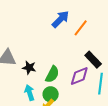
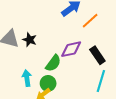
black star: (29, 68) -> (30, 40), moved
purple diamond: (79, 76) -> (71, 49), moved

